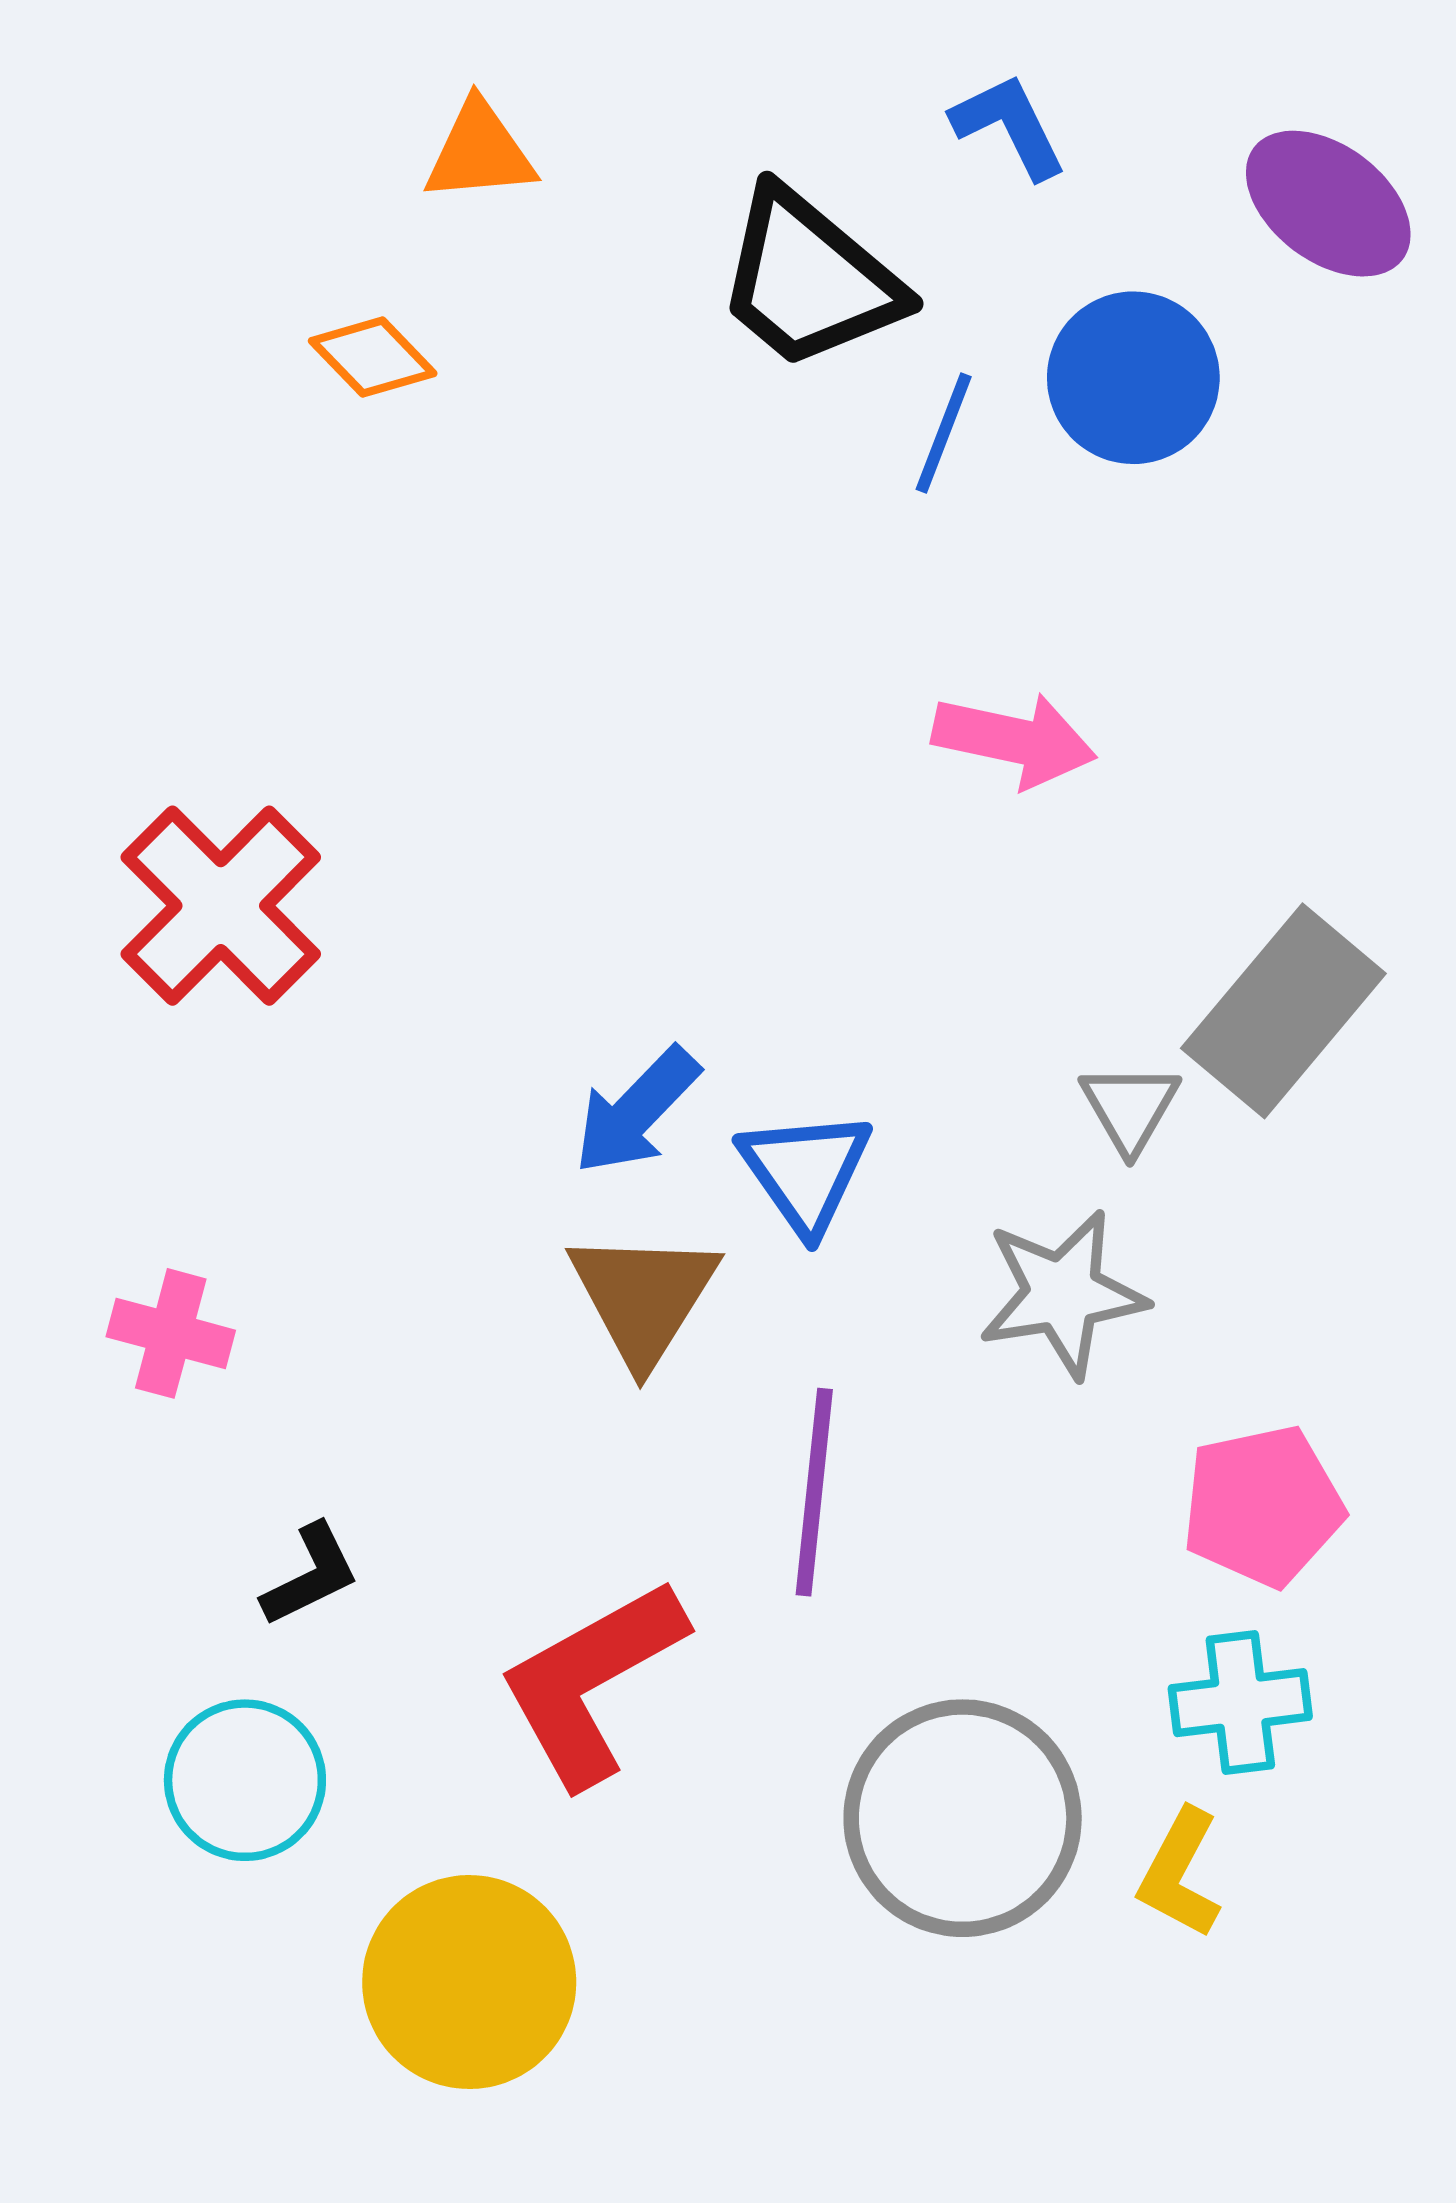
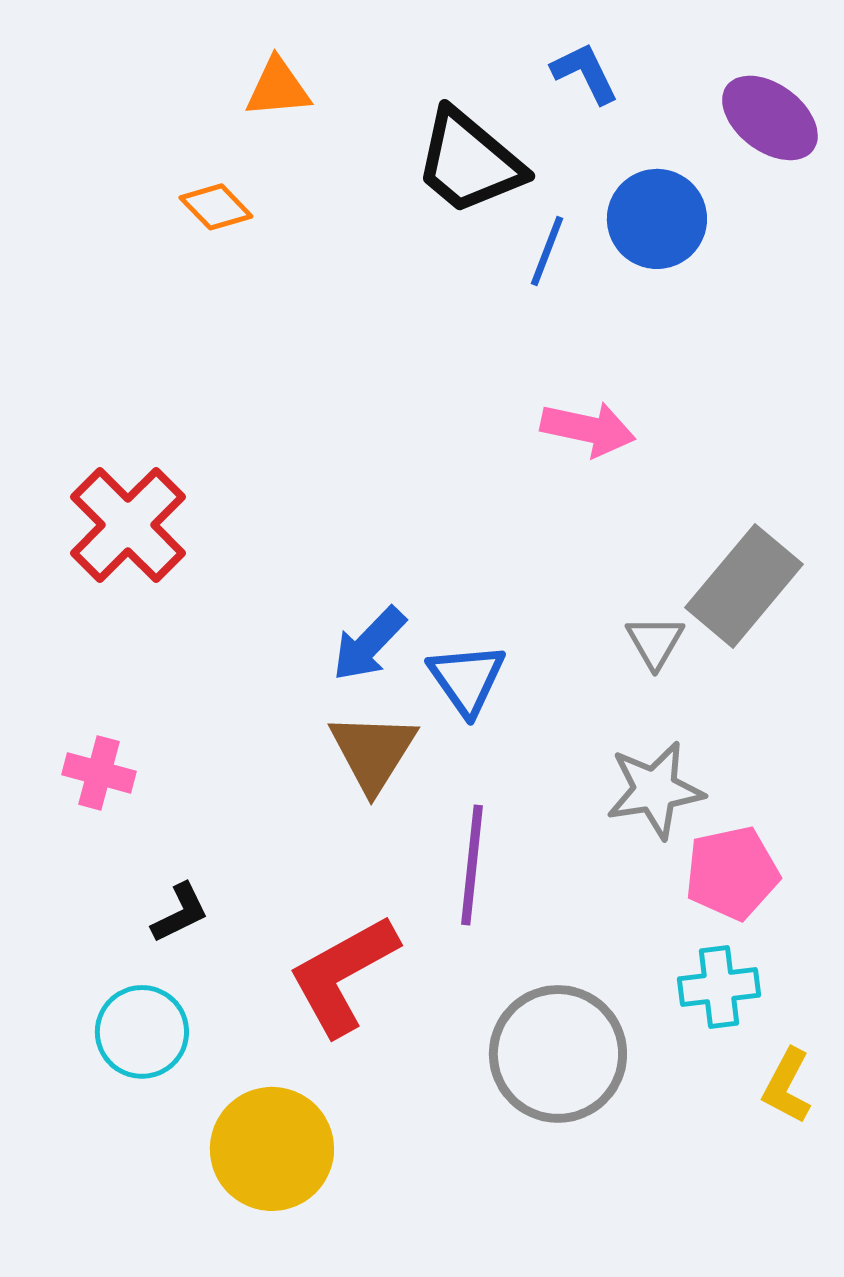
gray star: (1063, 1294) -> (655, 790), moved
yellow L-shape: (1180, 1873) -> (787, 1086), moved

